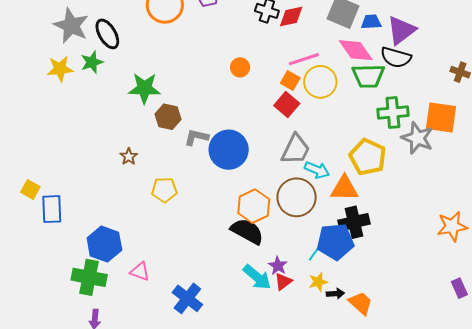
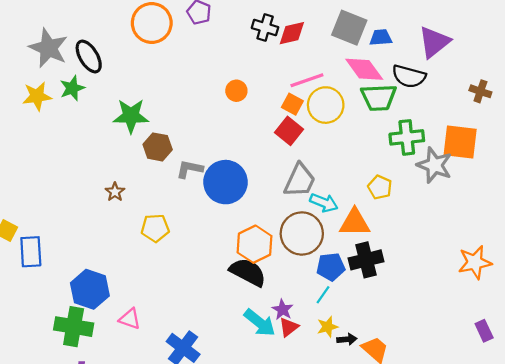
purple triangle: (401, 30) -> (434, 42), moved
yellow pentagon: (368, 157) -> (380, 187), size x0.6
blue pentagon: (335, 242) -> (331, 267), moved, size x0.7

